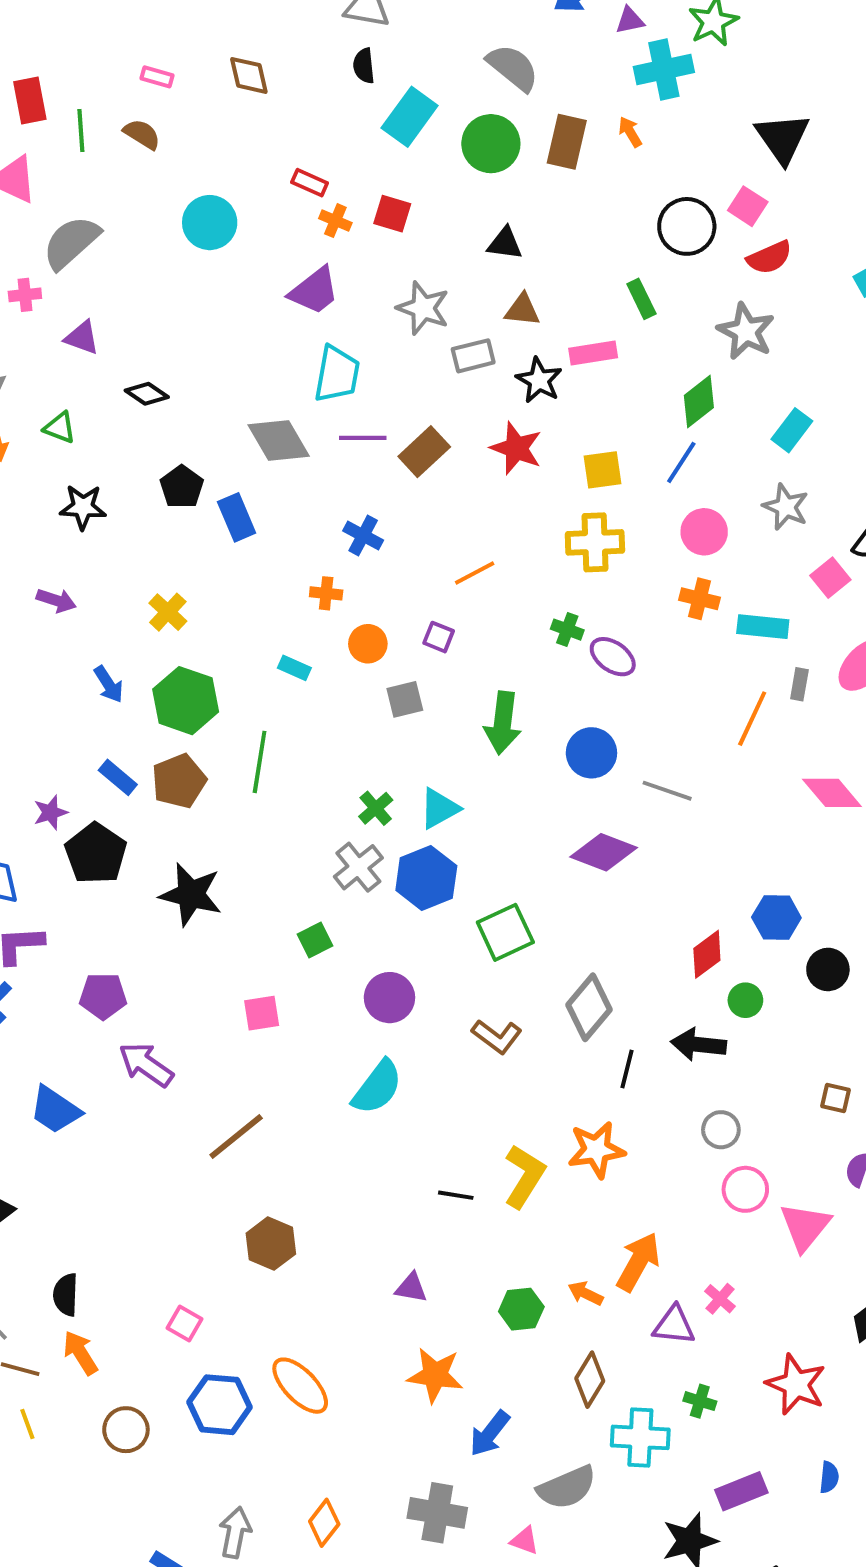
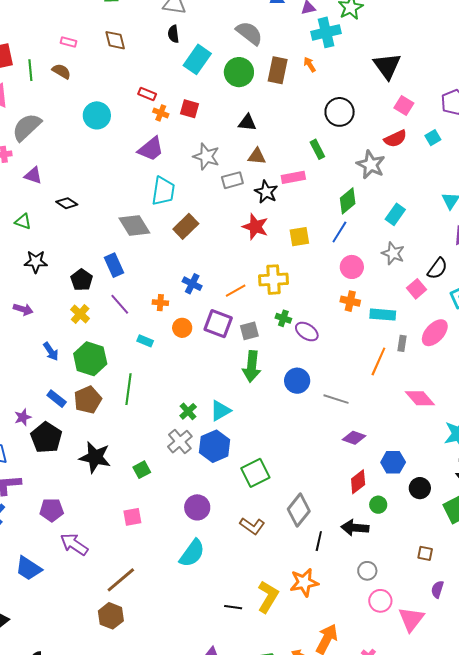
pink square: (748, 206) -> (404, 106), moved
red semicircle: (769, 257) -> (395, 139), moved
purple line: (363, 438) -> (120, 304), moved, turned 50
brown rectangle: (424, 452) -> (186, 226), moved
black pentagon: (182, 487) -> (82, 280), moved
blue cross: (363, 536) -> (192, 284), moved
yellow cross: (595, 542) -> (273, 280), moved
purple square: (439, 637) -> (218, 324), size x1.8
gray square: (405, 699) -> (249, 331), moved
purple diamond: (604, 852) -> (354, 438), moved, size x0.7
green square: (315, 940) -> (142, 470), moved
brown hexagon: (271, 1244) -> (111, 616), moved

